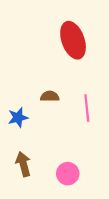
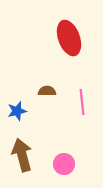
brown arrow: (23, 164) -> (22, 155), size x1.4

